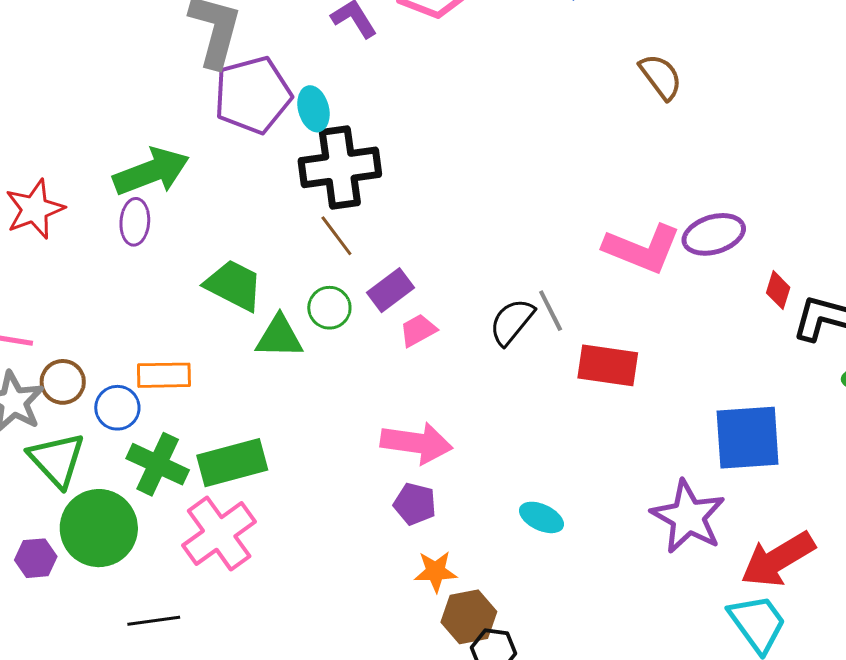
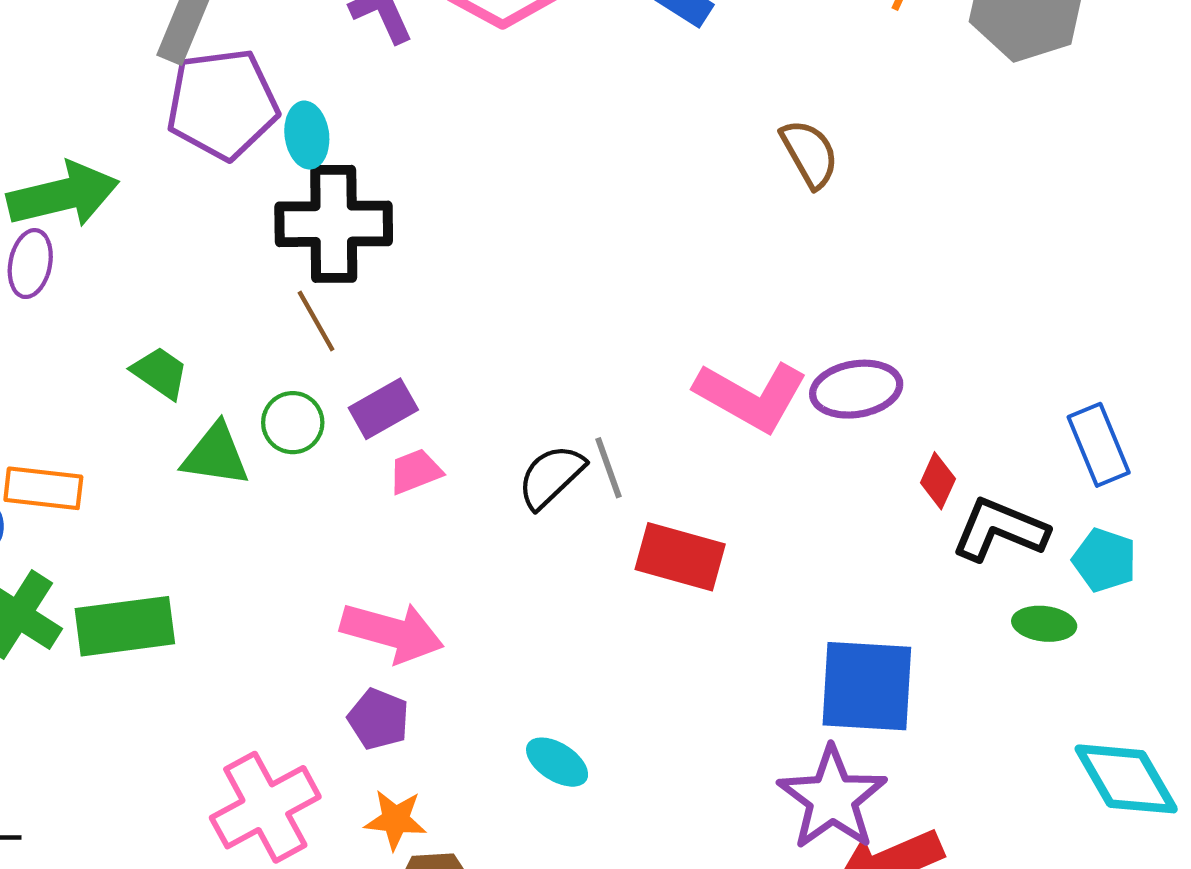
green trapezoid: (234, 285) -> (160, 373), size x0.7
purple star: (688, 517) -> (832, 798), moved
pink cross: (219, 534) -> (265, 807), moved

